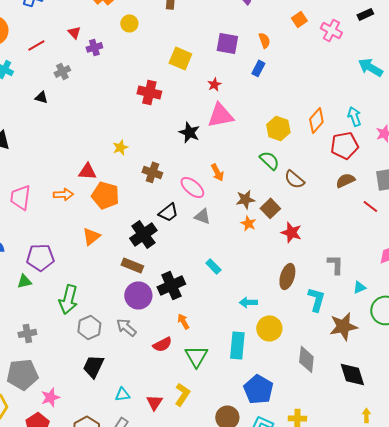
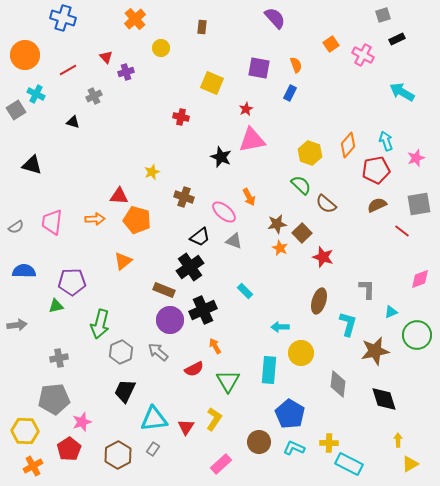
red cross: (149, 92) -> (181, 117), size x0.7
black cross: (143, 234) -> (190, 267), moved
cyan triangle: (122, 394) -> (154, 419), size x1.8

